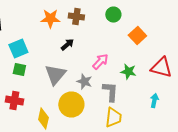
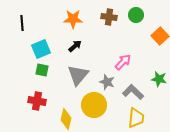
brown cross: (76, 16) -> (109, 17), moved
black arrow: (67, 44) -> (75, 46), moved
green star: (128, 72) -> (159, 79), moved
gray L-shape: (110, 92) -> (133, 92), turned -50

